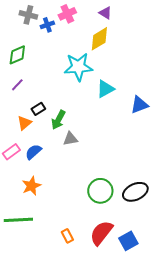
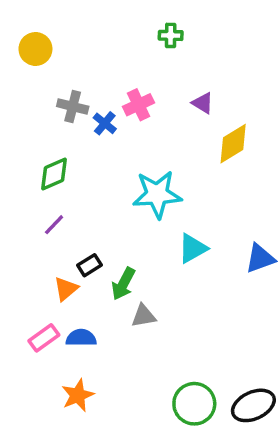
blue cross: (47, 25) -> (105, 123), turned -32
yellow diamond: (99, 39) -> (233, 144), moved
cyan triangle: (105, 89) -> (193, 248), moved
blue semicircle: (33, 152) -> (81, 338), turned 42

